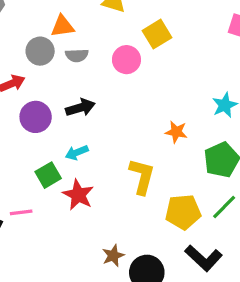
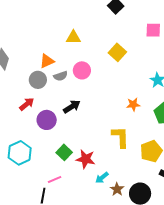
yellow square: (157, 34) -> (117, 52), moved
pink circle: (126, 60) -> (82, 70), moved
cyan arrow: (77, 153) -> (102, 178), moved

